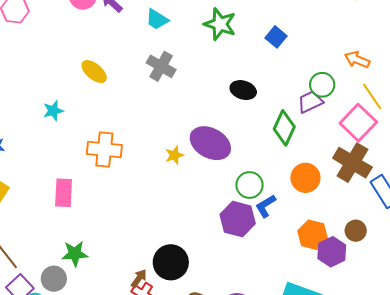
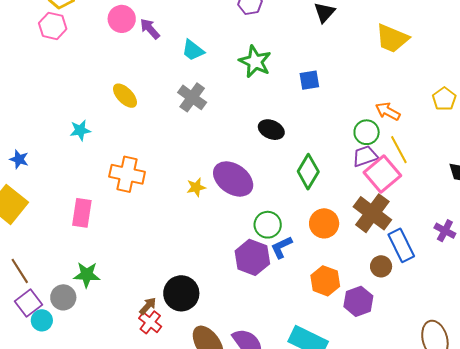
blue square: (276, 37) -> (309, 80), turned 35
green circle: (322, 85) -> (367, 132), moved
purple trapezoid: (310, 102) -> (365, 156), moved
brown circle: (356, 231) -> (381, 266), moved
purple hexagon: (332, 252) -> (358, 301), moved

